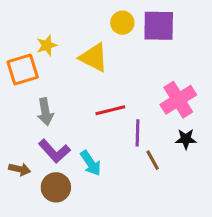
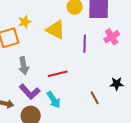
pink cross: (178, 100) -> (112, 37), moved, size x0.7
red line: (110, 110) -> (58, 74), moved
purple line: (137, 133) -> (85, 44), moved

